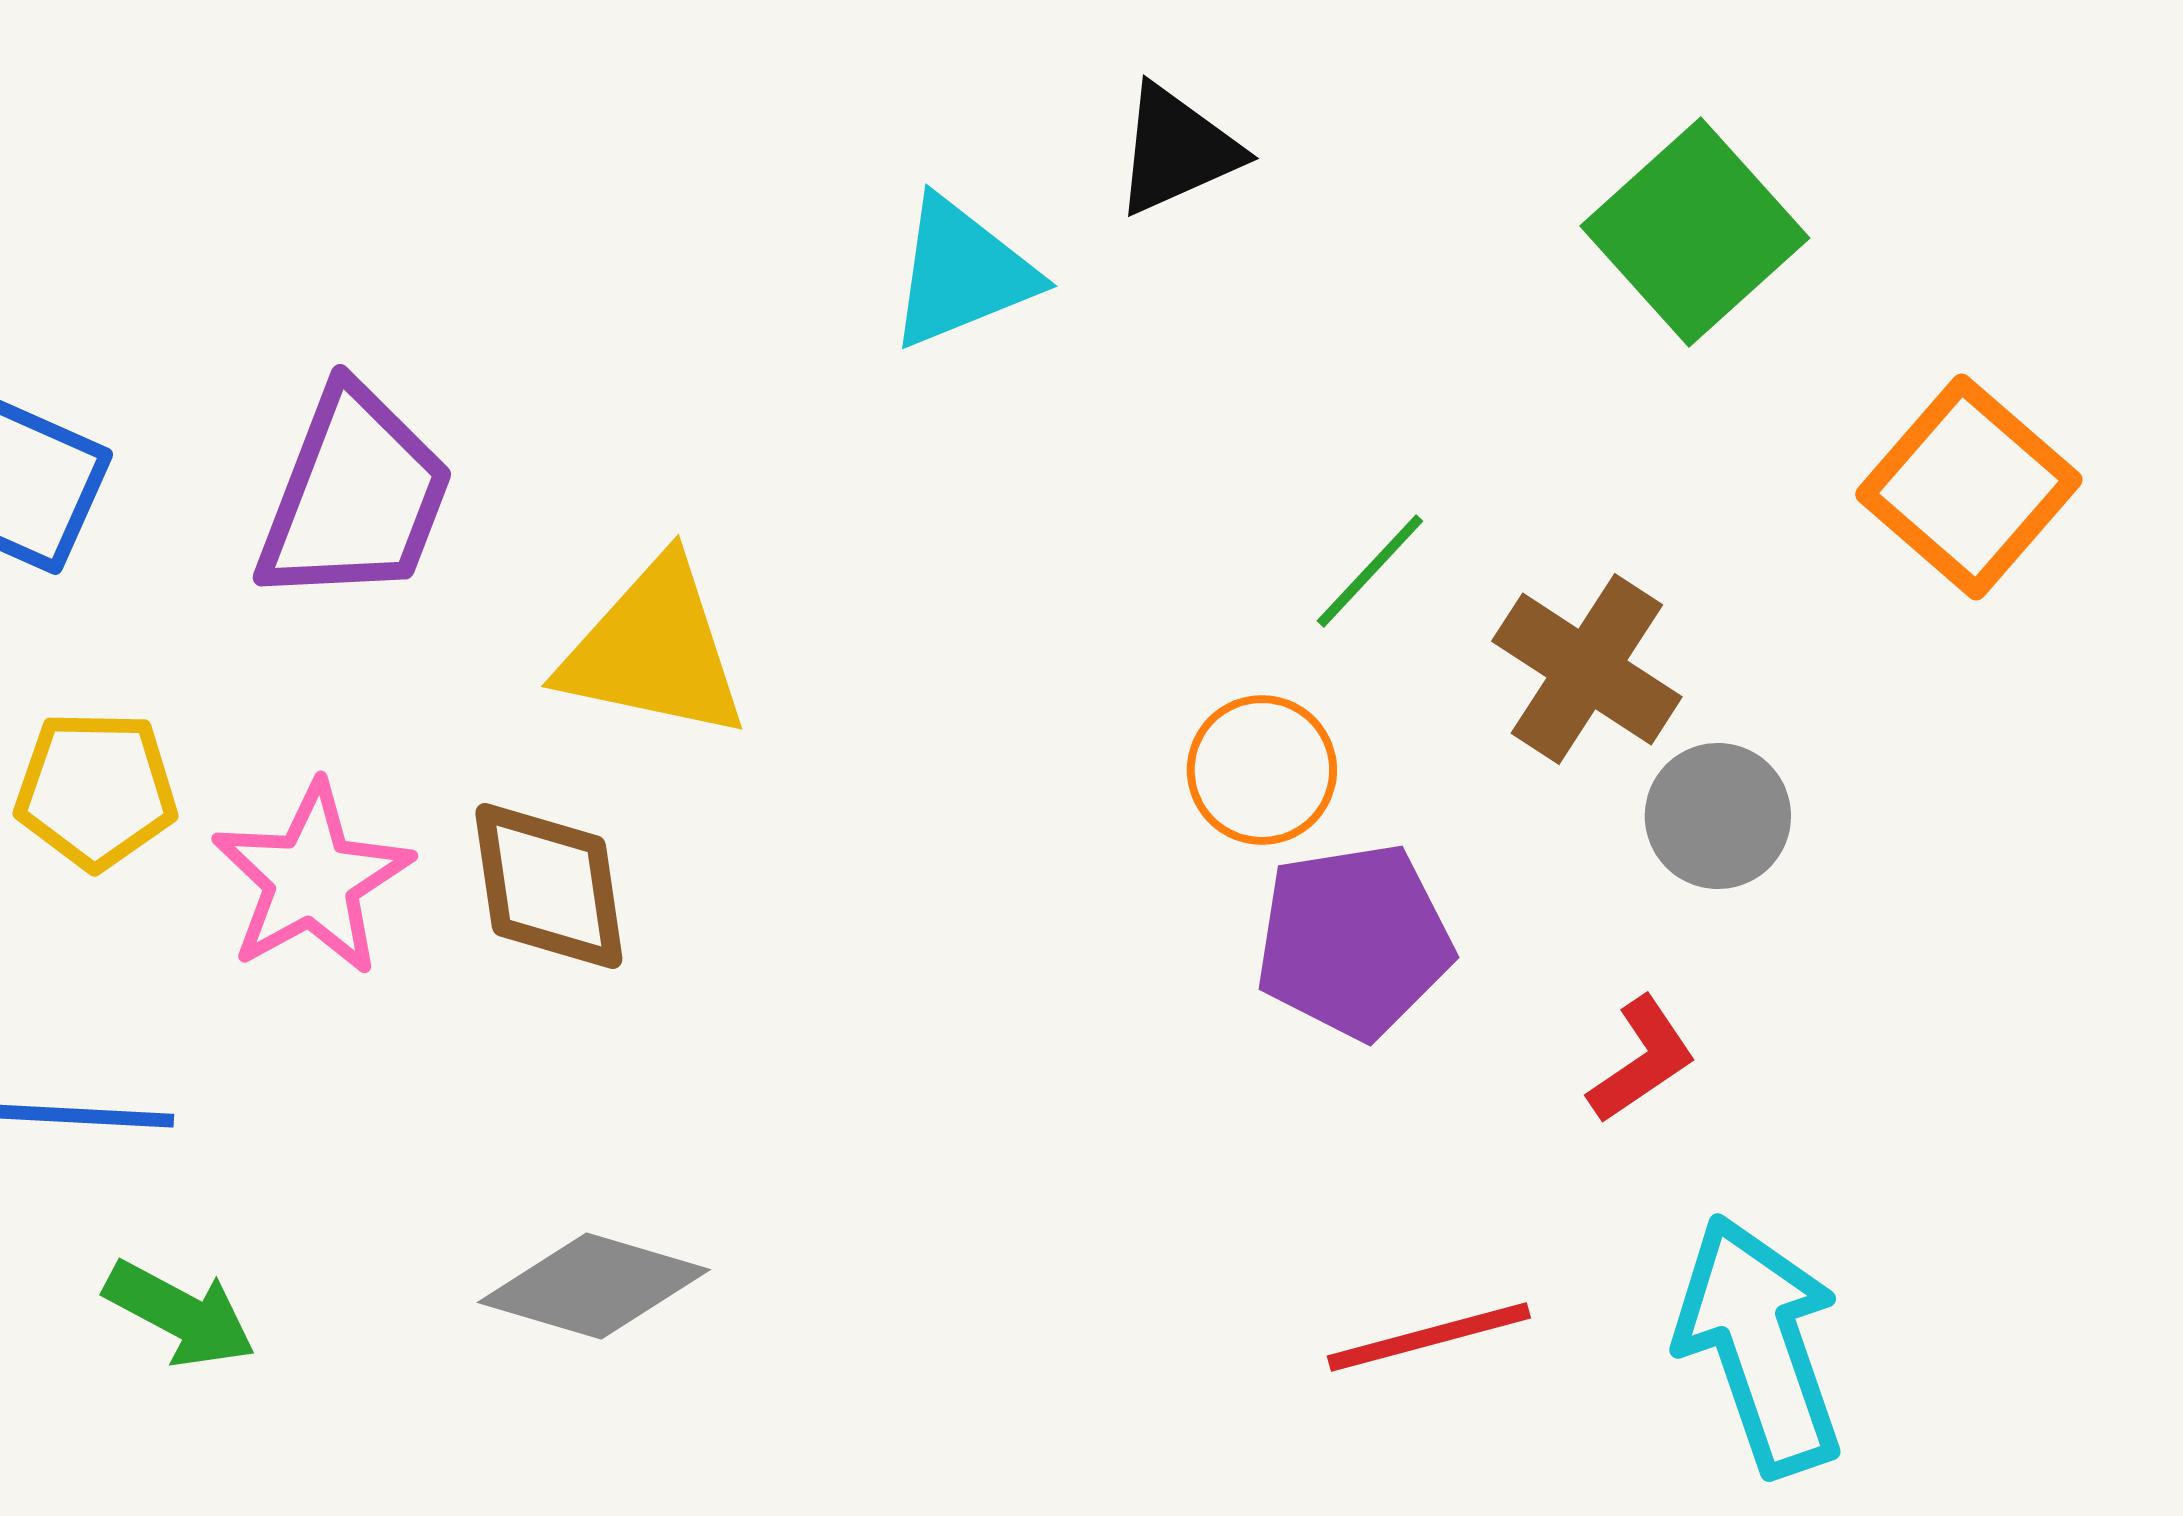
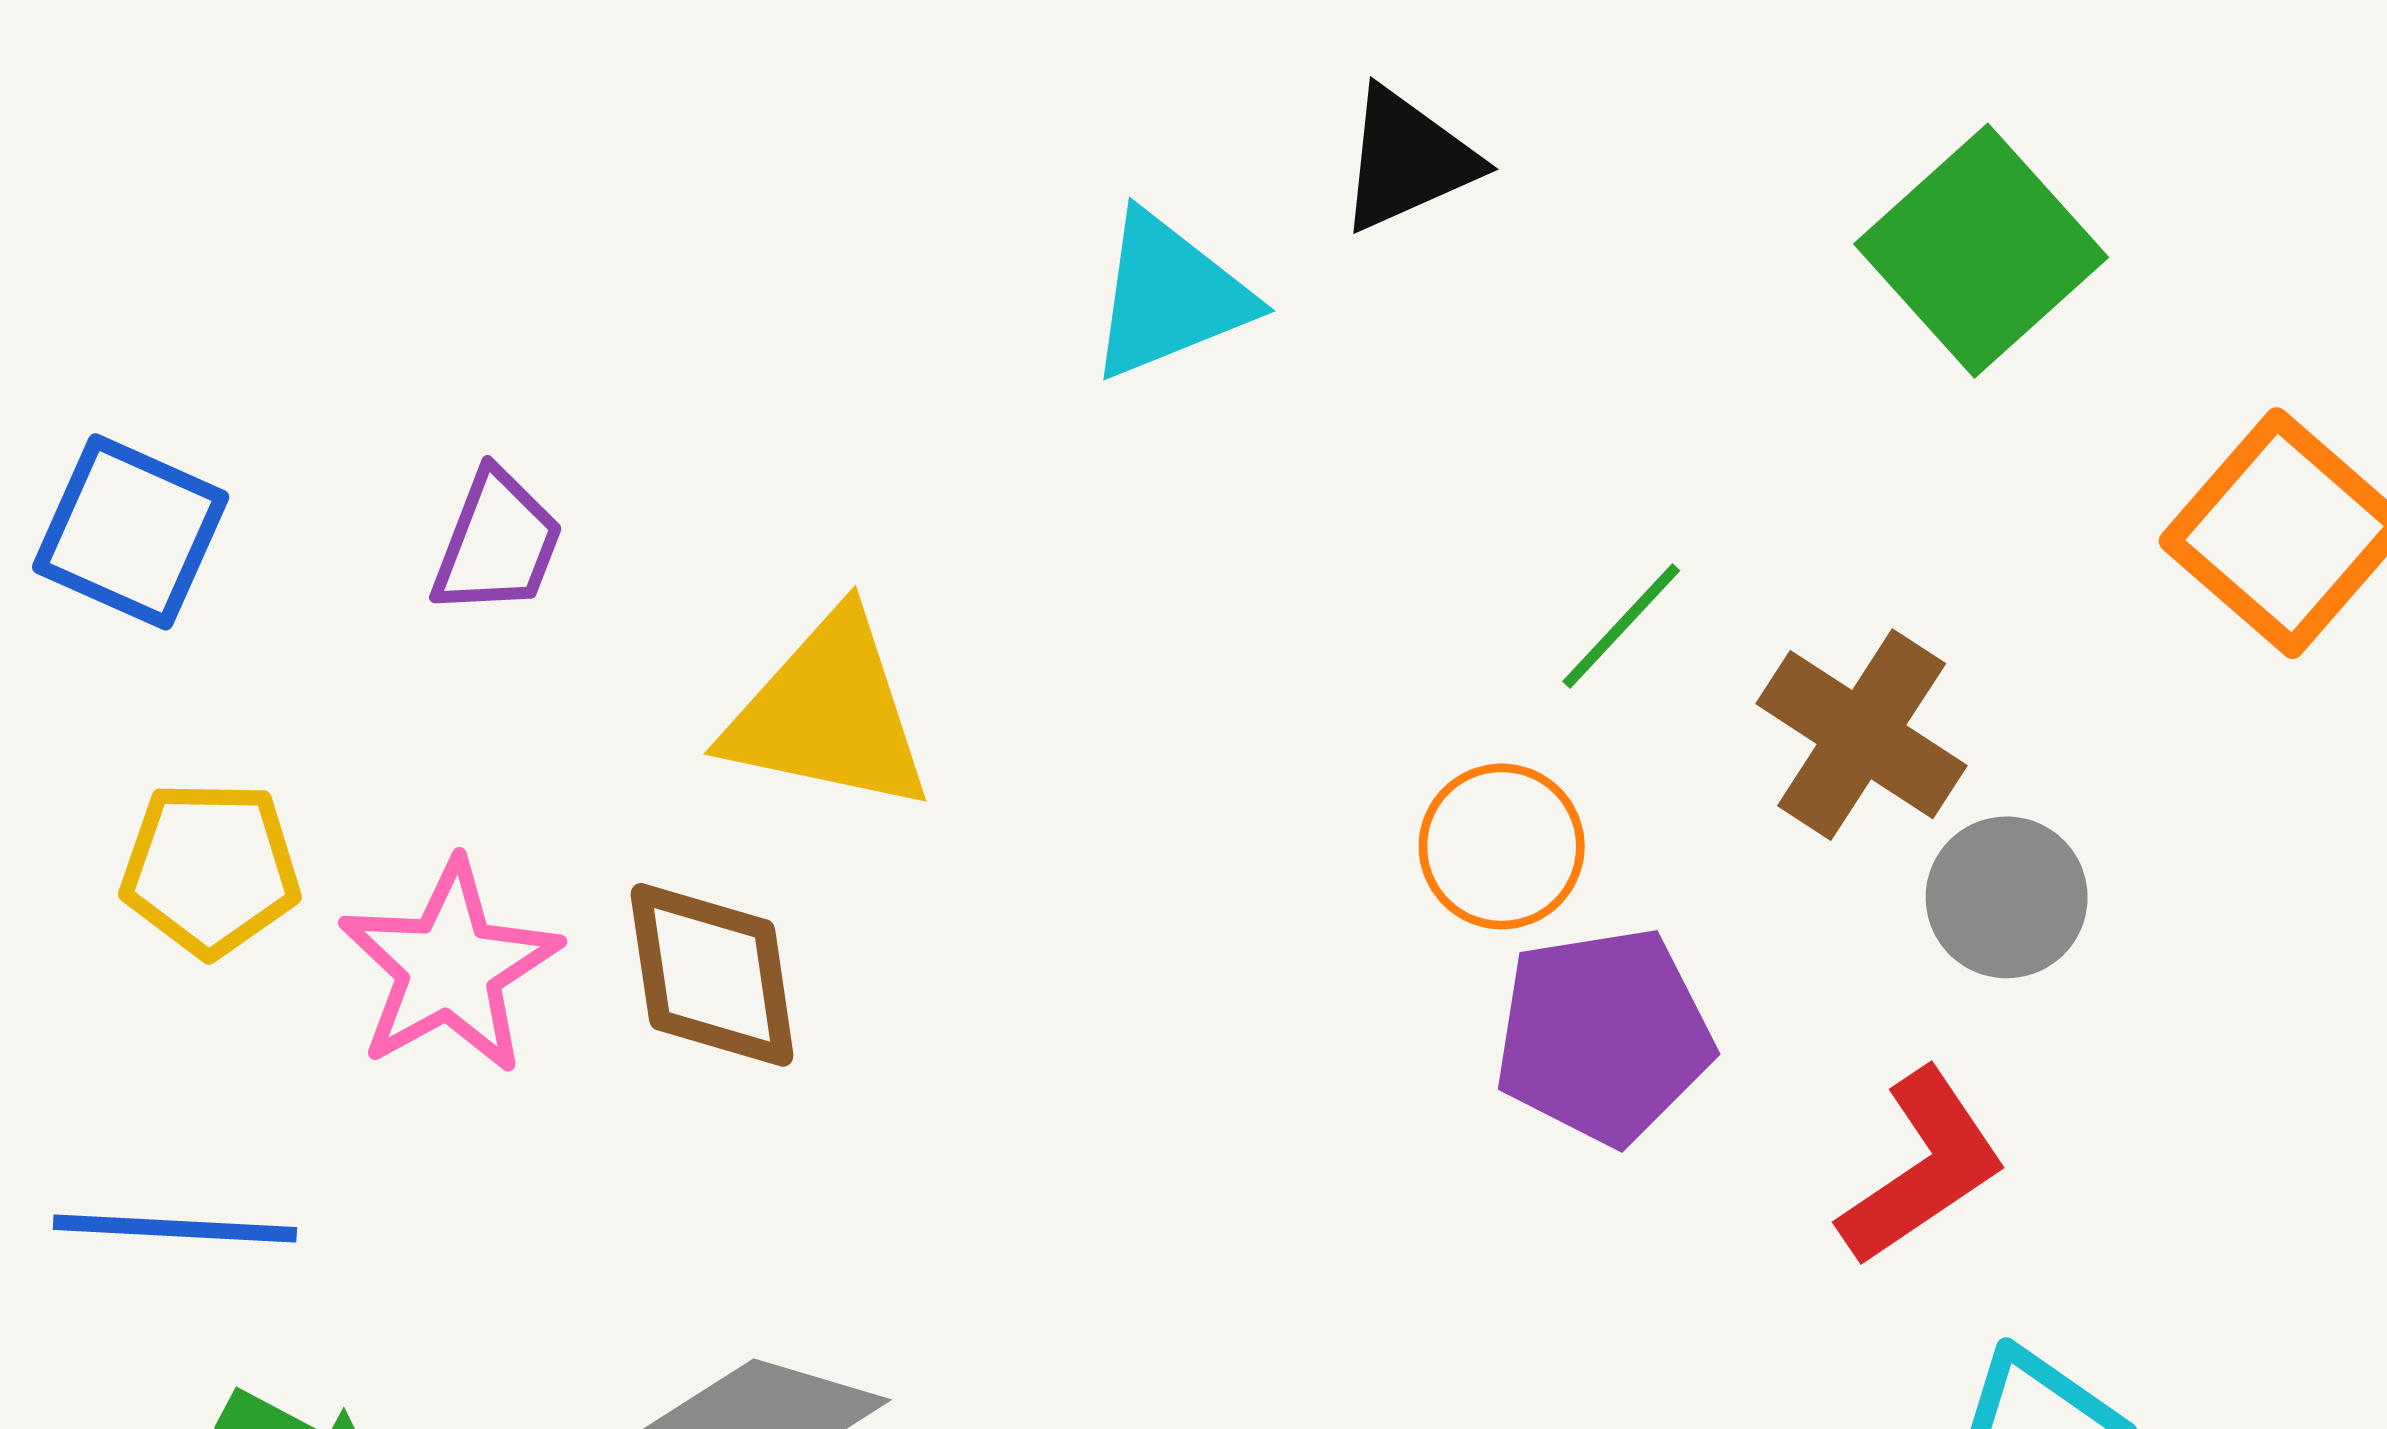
purple trapezoid: (355, 496) -> (497, 543), size x0.6
red L-shape: (1642, 1060) -> (1922, 1168), size x1.4

